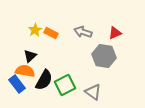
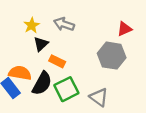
gray arrow: (83, 32) -> (64, 24), moved
orange rectangle: (51, 33) -> (57, 61), moved
black triangle: (30, 56) -> (41, 44), moved

